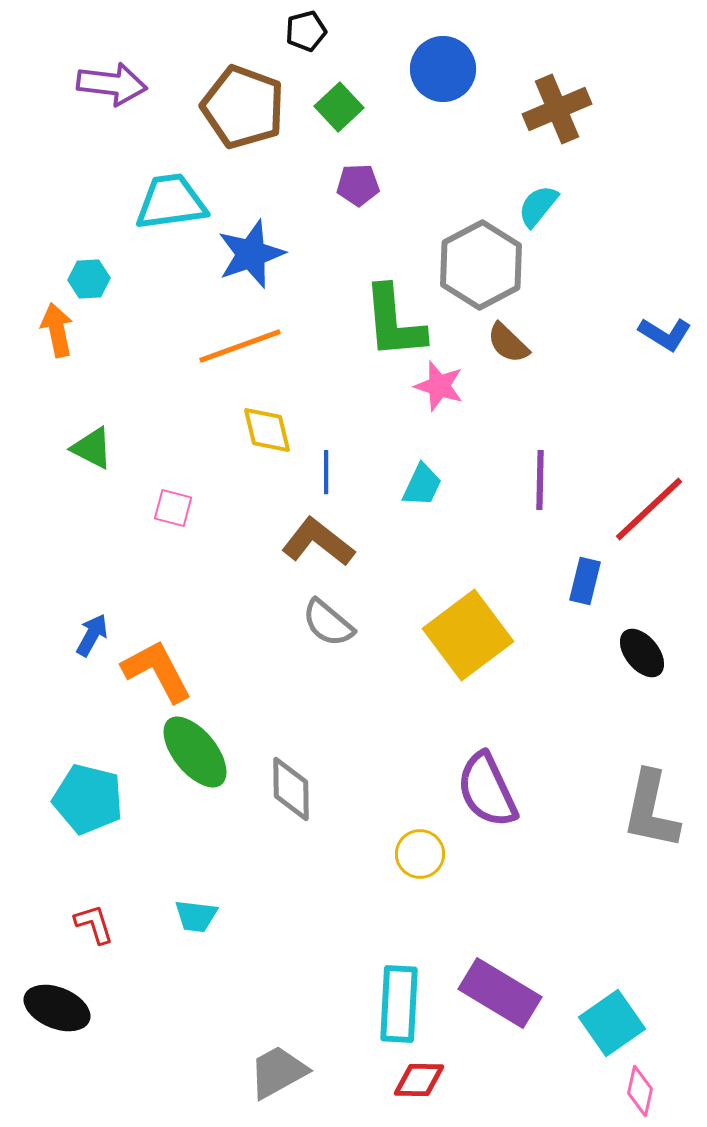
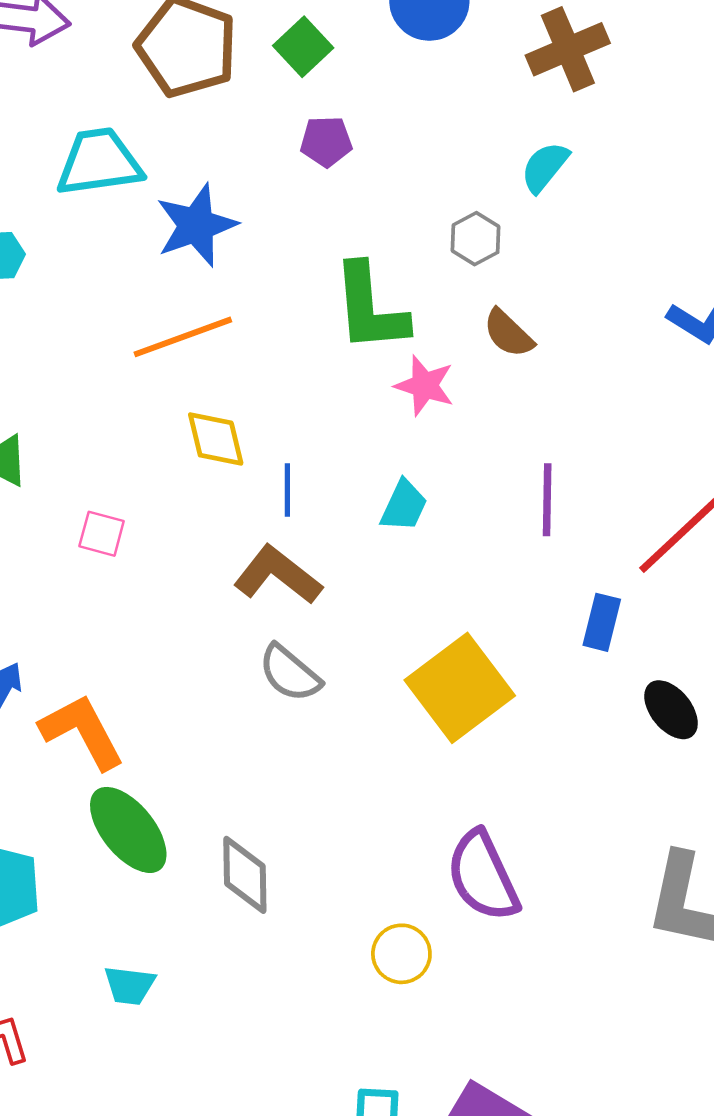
gray hexagon: (481, 265) -> (476, 239), size x0.5
cyan trapezoid: (196, 916) -> (129, 985), moved

